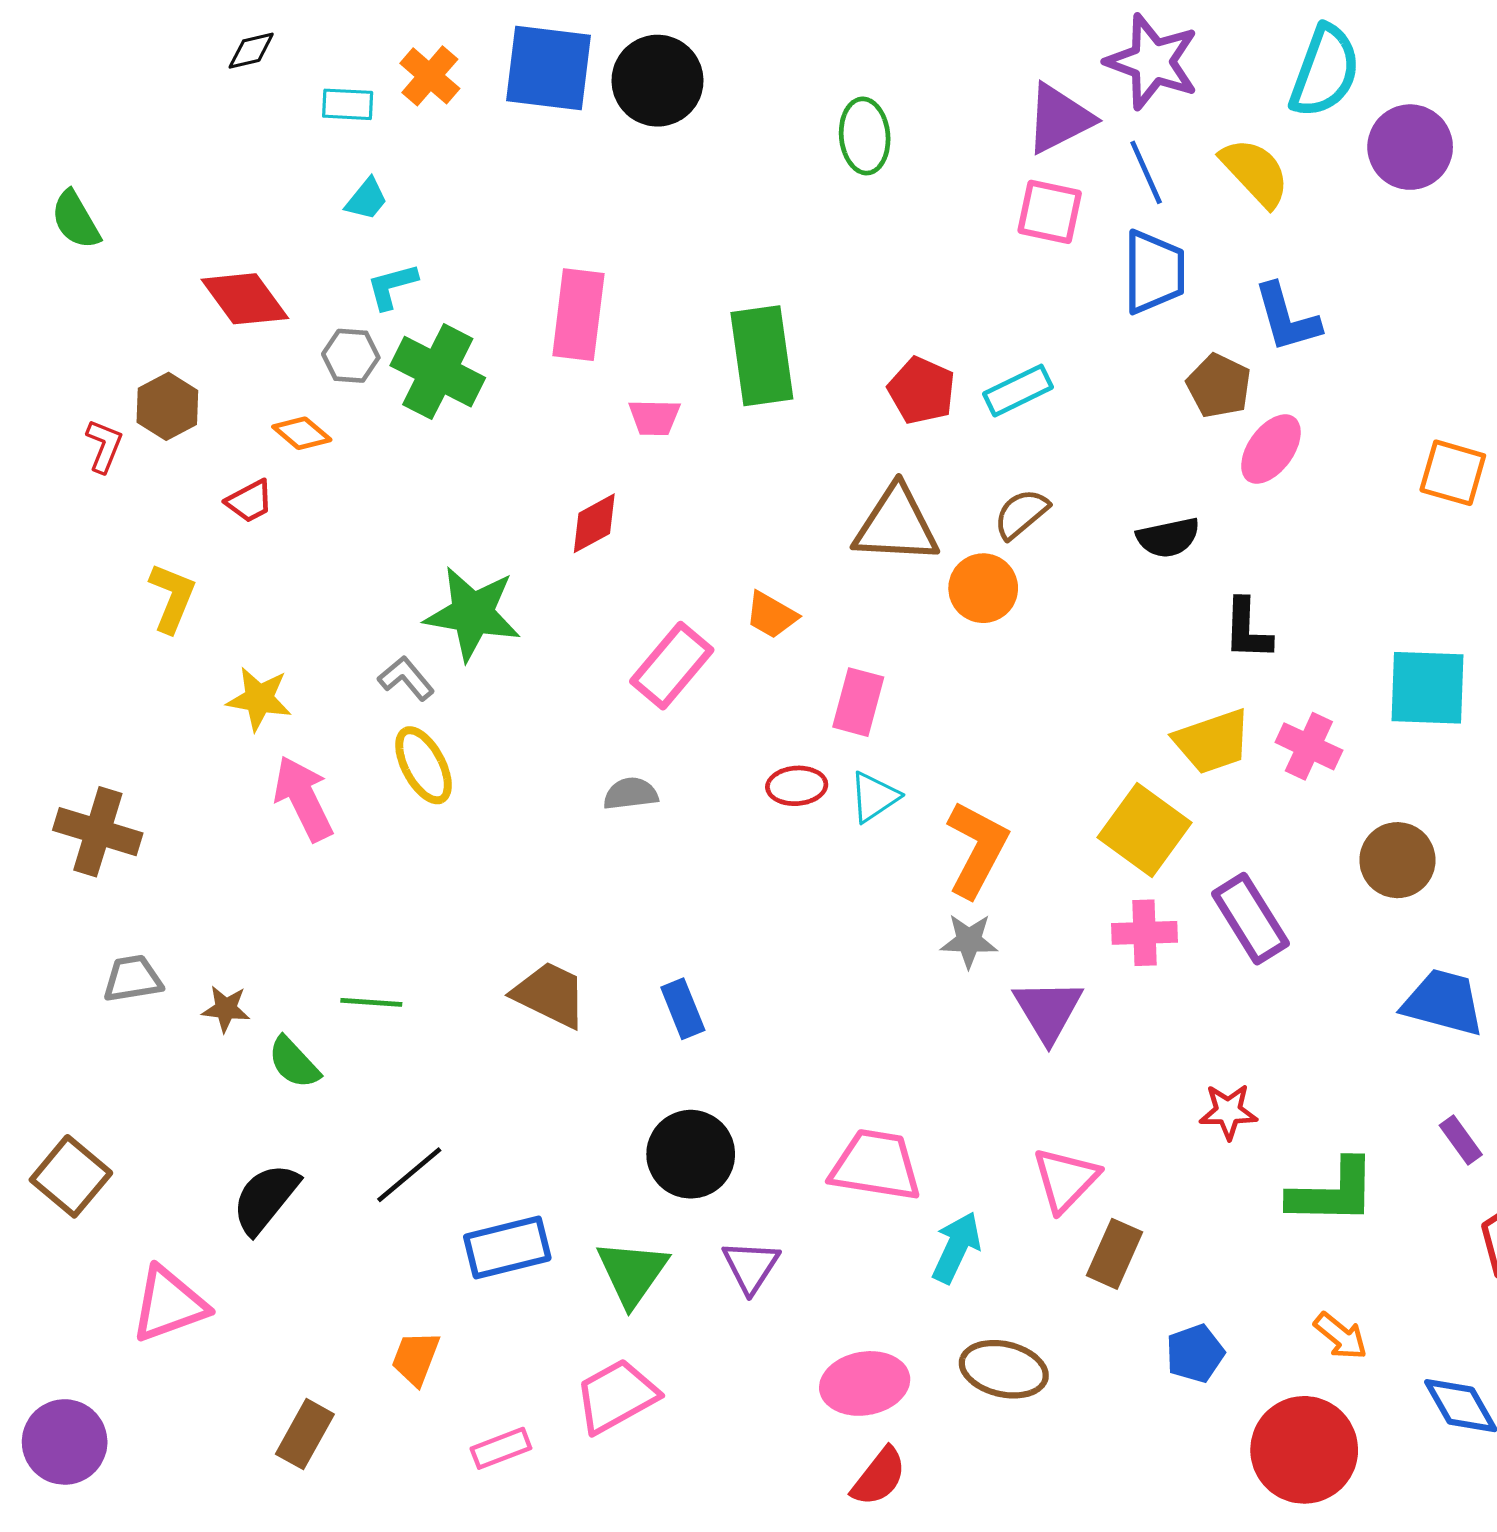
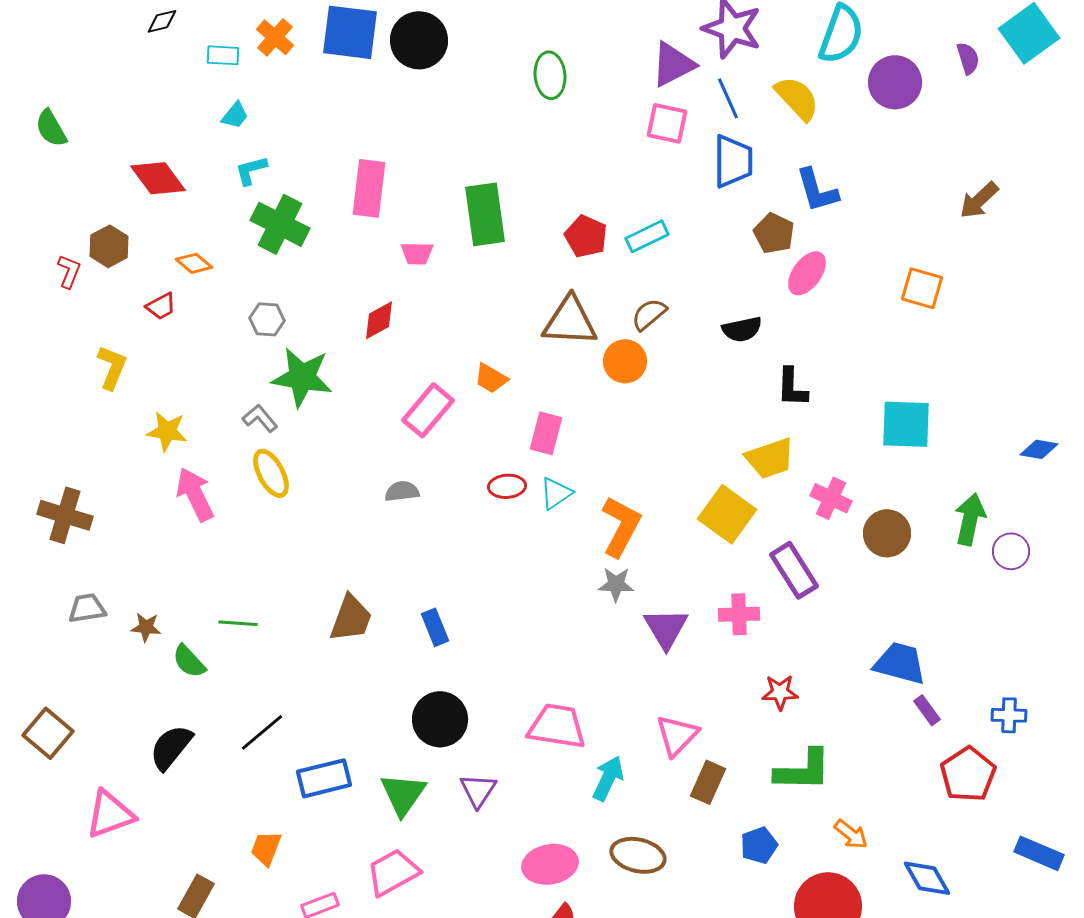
gray hexagon: (351, 356) -> (267, 319), moved
pink cross: (1309, 746) -> (831, 498), moved
pink cross: (1144, 933) -> (739, 614), moved
brown trapezoid: (550, 995) -> (351, 618), turned 84
blue trapezoid: (1443, 1002) -> (900, 663), moved
green L-shape: (1333, 1192) -> (803, 770), moved

